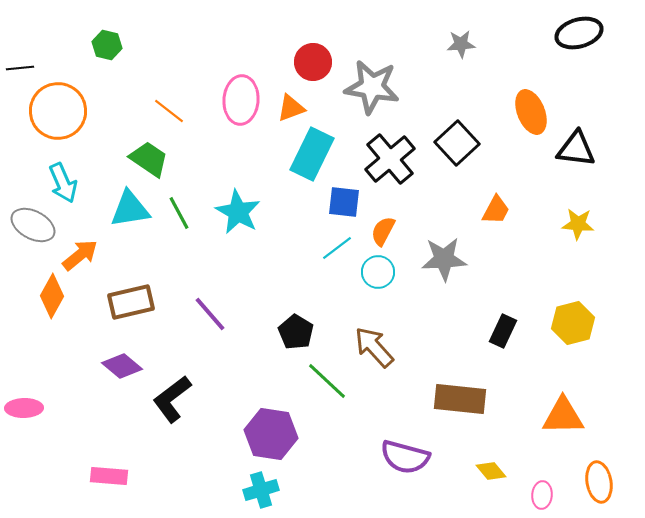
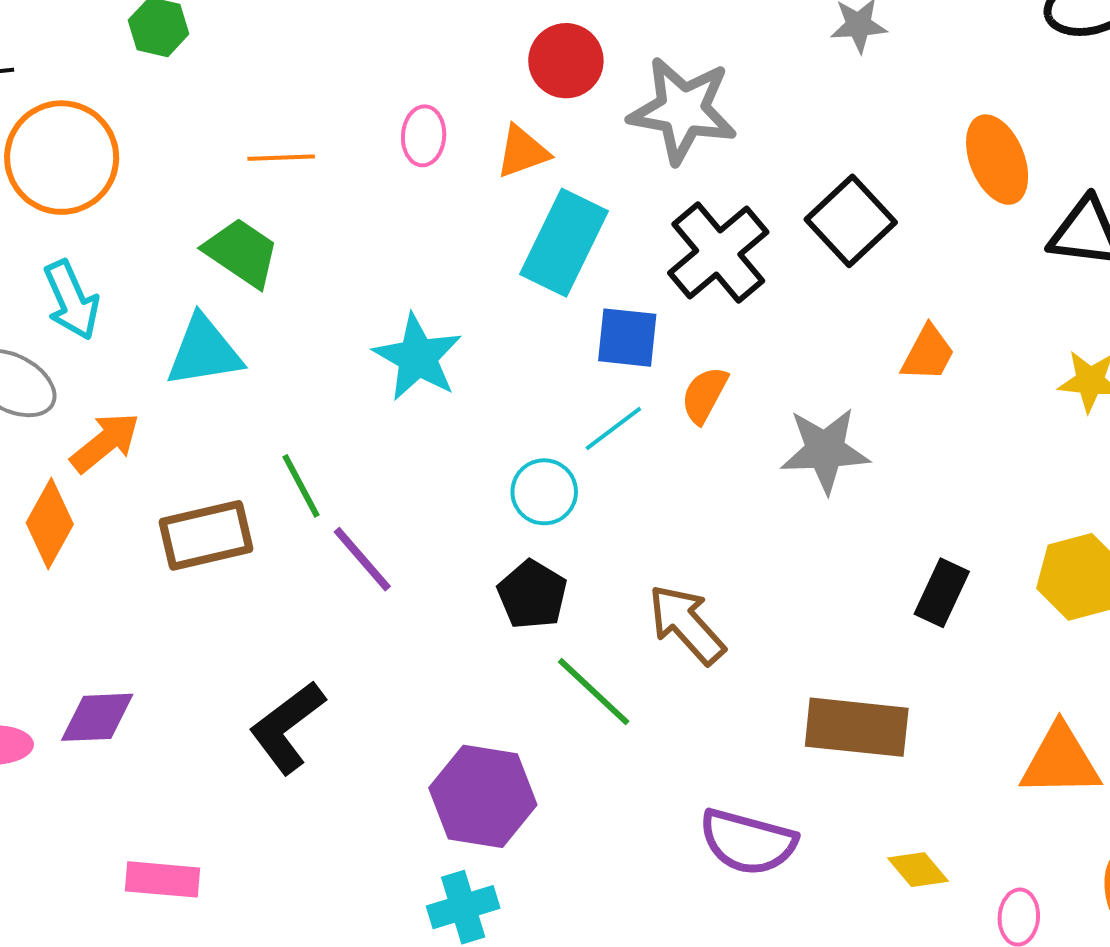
pink ellipse: (241, 100) -> (424, 136), size x0.6
orange line: (169, 111) -> (281, 158), turned -40
green line: (179, 213) -> (301, 486), moved
cyan circle: (378, 272) -> (544, 492), moved
purple diamond: (122, 366) -> (97, 717), moved, turned -42

